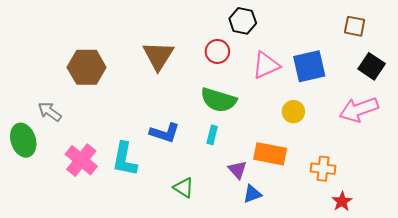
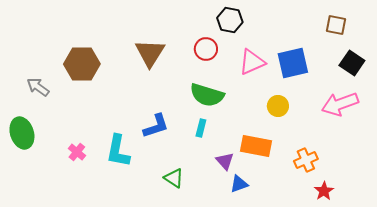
gray arrow: (50, 112) -> (38, 87), moved
blue L-shape: (165, 133) -> (156, 126), turned -36
pink cross: (81, 160) -> (77, 152), size x0.6
orange cross: (323, 169) -> (306, 160), turned -30

